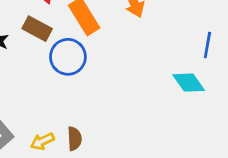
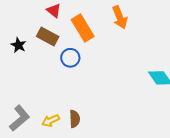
blue circle: (68, 57) -> (70, 58), size x0.7

